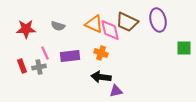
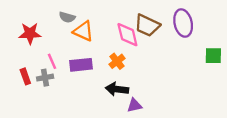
orange triangle: (94, 24) -> (83, 31), moved
gray semicircle: (58, 26) -> (67, 17), moved
orange cross: (101, 53) -> (117, 61), turned 32

